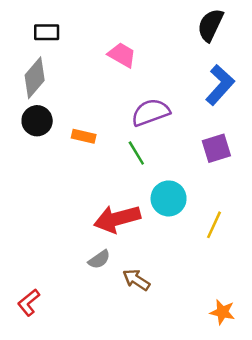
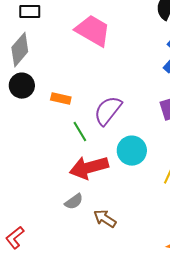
pink trapezoid: (122, 55) -> (93, 31), size x1.5
purple semicircle: (151, 112) -> (108, 111), moved, turned -32
green line: (136, 153) -> (80, 132), moved

